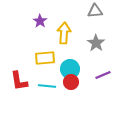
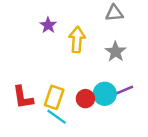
yellow rectangle: (45, 58) -> (54, 97), moved, turned -66
cyan circle: (70, 69) -> (105, 94), moved
cyan line: (47, 86) -> (57, 117), moved, turned 30

